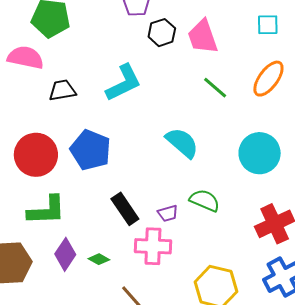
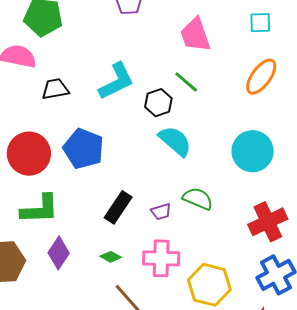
black hexagon: (162, 33) -> (158, 103), moved
green line: (215, 88) -> (186, 82), moved
black rectangle: (125, 209) -> (118, 207), turned 68
pink cross: (153, 246) -> (161, 258), moved
green diamond: (99, 259) -> (111, 257), moved

